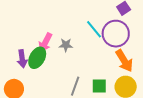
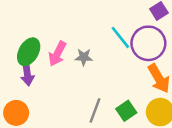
green ellipse: (37, 58) -> (29, 52), moved
green square: (99, 86) -> (126, 111), turned -35

